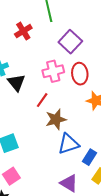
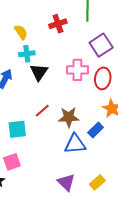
red line: (42, 100) -> (42, 111), moved
blue rectangle: (90, 157) -> (96, 130), moved

